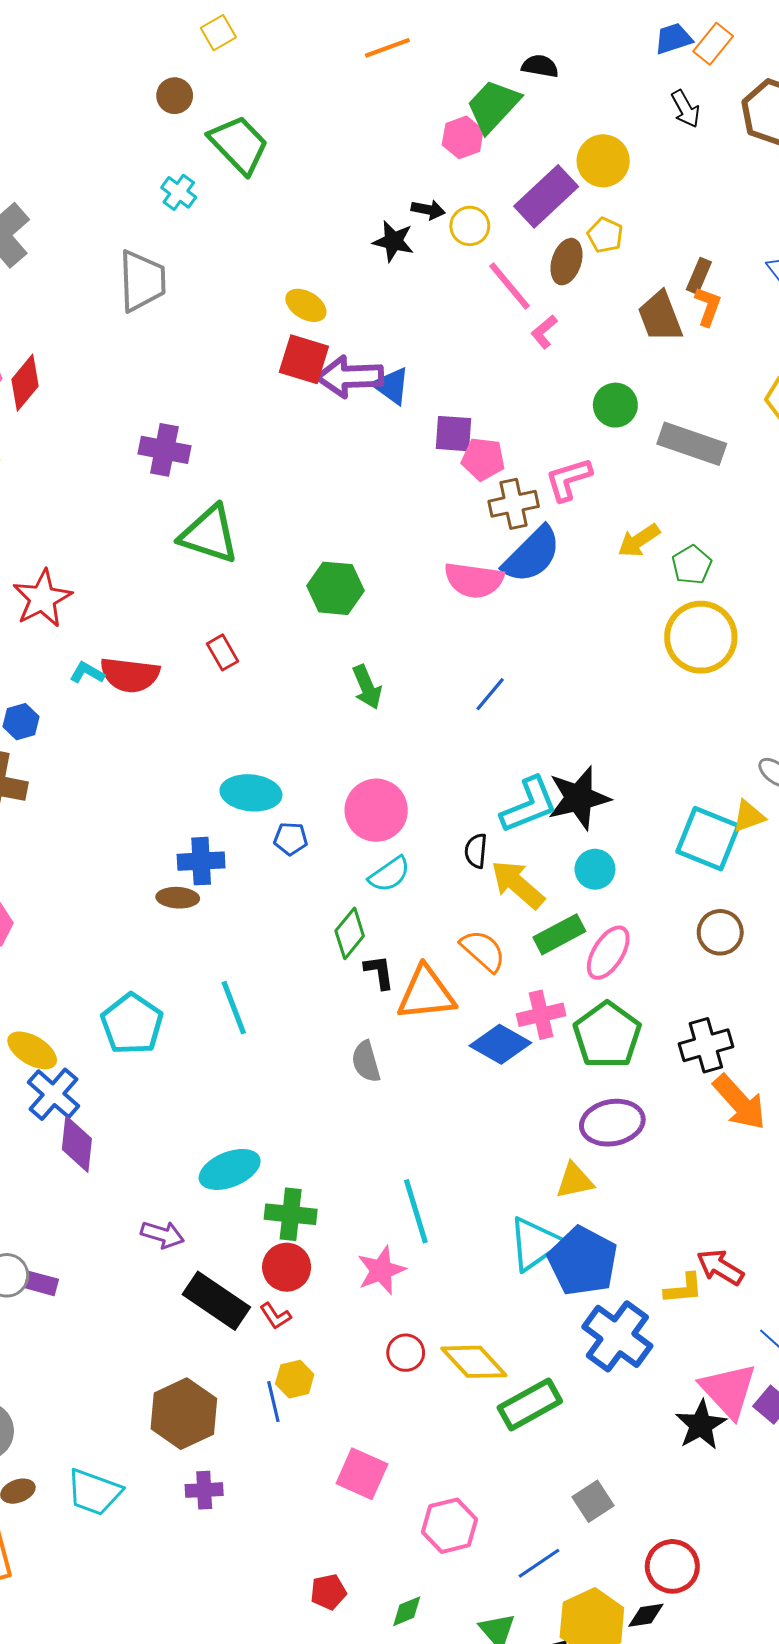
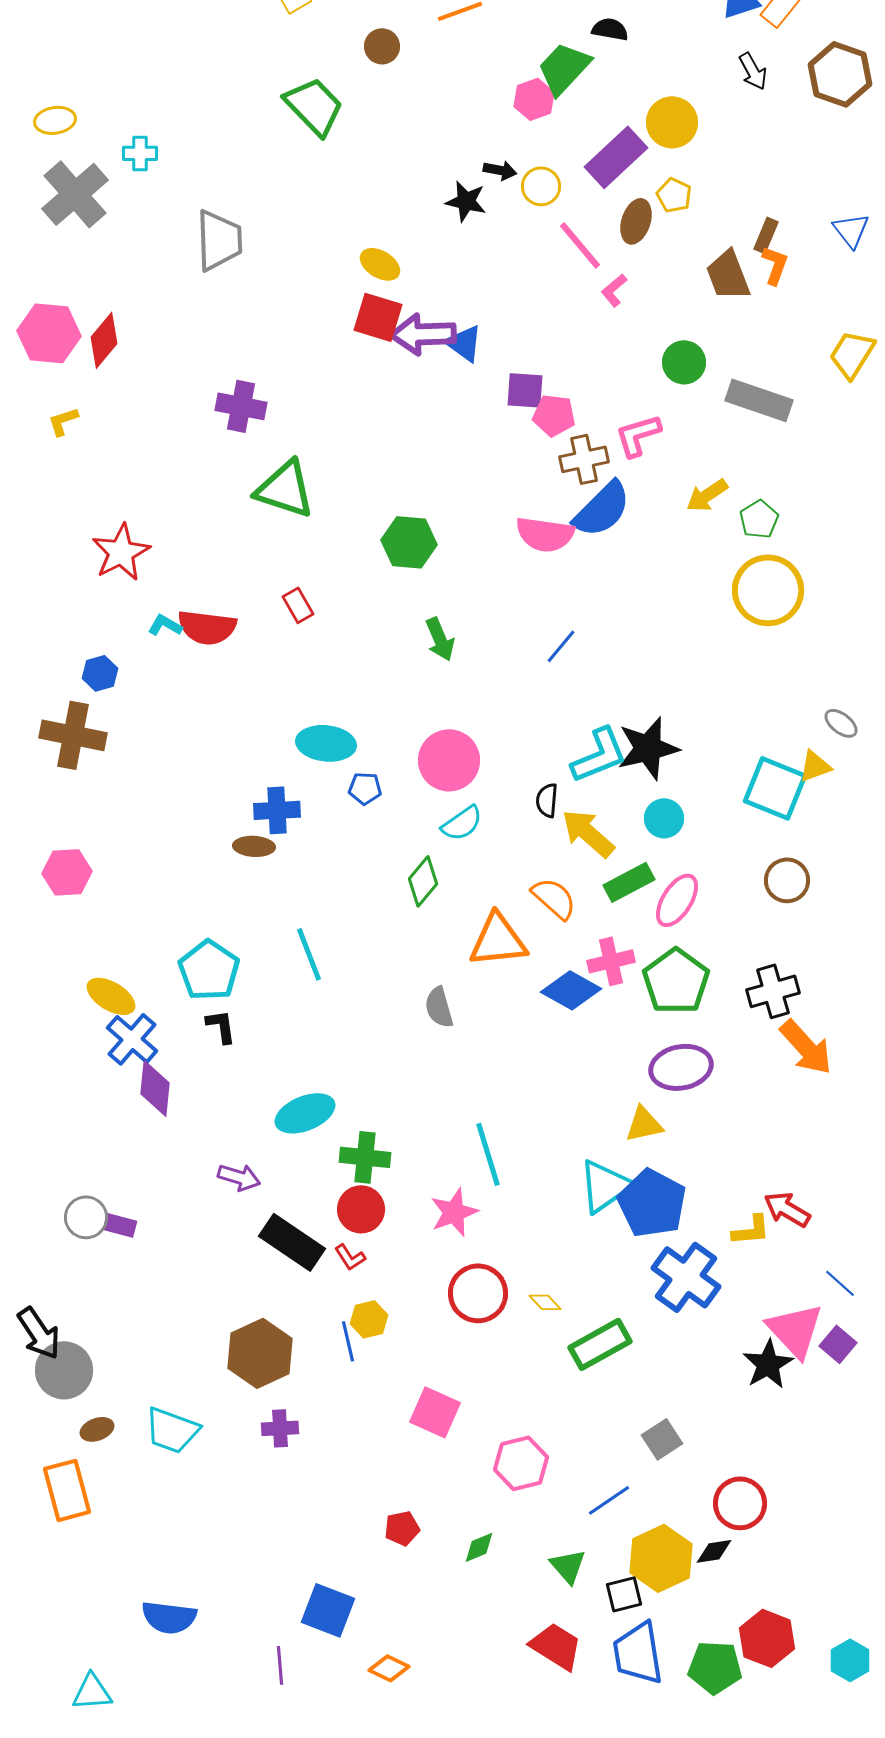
brown circle: (175, 96) -> (382, 46), moved
cyan cross: (179, 192) -> (140, 153), moved, turned -36
black L-shape: (379, 972) -> (221, 1026), moved
red circle: (406, 1353) -> (478, 1293), size x1.6
yellow diamond: (474, 1362) -> (545, 1302), size x0.5

